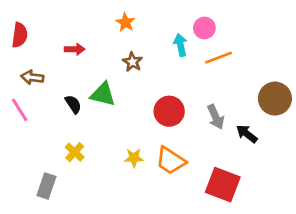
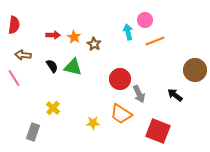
orange star: (125, 22) -> (74, 37), moved
black semicircle: (73, 104) -> (52, 66), moved
gray arrow: (216, 117) -> (139, 94), moved
yellow star: (134, 158) -> (93, 123), moved

